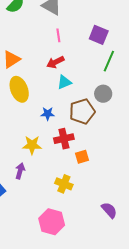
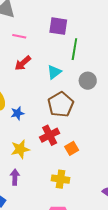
pink line: (58, 35) -> (19, 36), turned -56
cyan triangle: (64, 82) -> (54, 72), moved
gray circle: (103, 94) -> (88, 81), moved
blue star: (48, 114) -> (17, 113), moved

